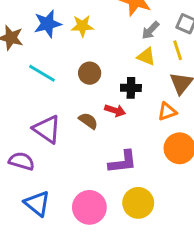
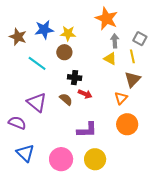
gray arrow: (150, 30) -> (115, 41), turned 128
brown circle: (90, 73) -> (64, 52), moved
black cross: (131, 88) -> (75, 78), moved
orange triangle: (167, 112) -> (121, 98), turned -32

